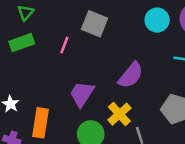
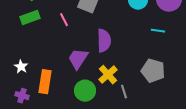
pink line: (64, 45) -> (64, 20), turned -48
purple semicircle: (131, 75) -> (104, 41), moved, turned -40

